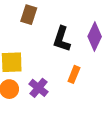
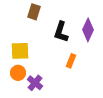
purple cross: (39, 88) -> (35, 83), moved

